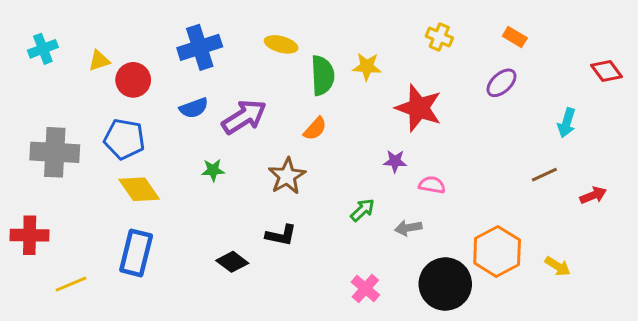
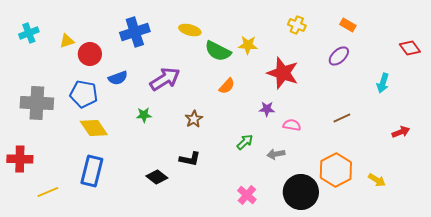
green semicircle: (322, 75) -> (218, 51), turned 120
blue semicircle: (194, 108) -> (118, 78), moved
orange semicircle: (315, 129) -> (227, 86), moved
brown line: (544, 175) -> (342, 118), moved
brown star: (287, 176) -> (194, 119), size x0.7

